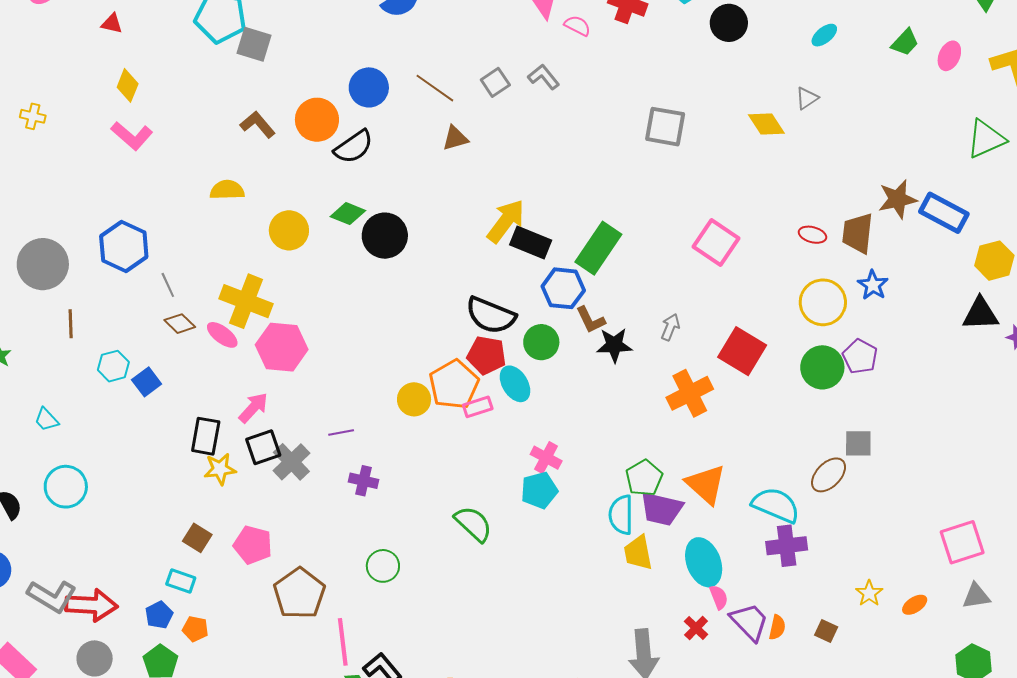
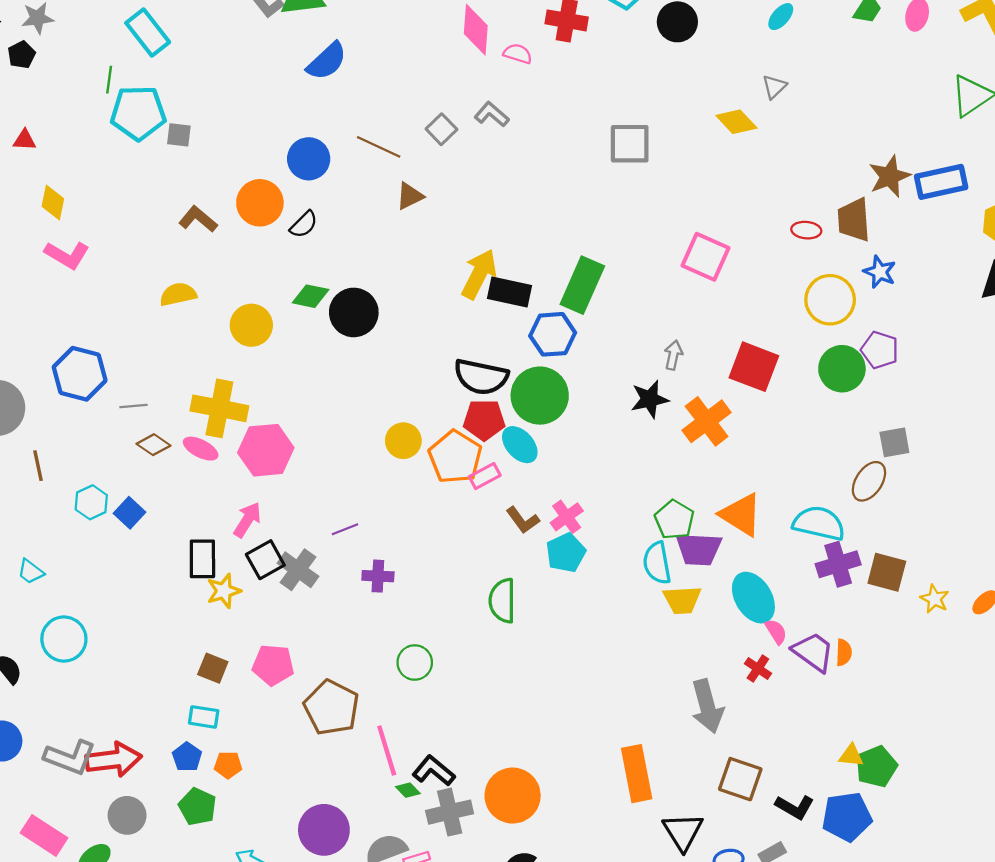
gray square: (254, 44) -> (179, 135), size x0.7
black semicircle: (354, 147) -> (304, 224), size x0.7
blue rectangle: (944, 213) -> (941, 182), turned -30
gray line: (168, 285) -> (134, 406), turned -60
brown L-shape: (591, 320) -> (523, 520), moved
green circle: (541, 342) -> (540, 396), size x1.5
black star: (614, 345) -> (650, 399), moved
yellow circle: (414, 399) -> (403, 441), moved
pink cross: (546, 458) -> (567, 517), turned 36
green semicircle: (473, 524) -> (502, 601), turned -123
yellow trapezoid: (638, 553) -> (682, 600), turned -72
brown square: (826, 631) -> (887, 572), moved, size x1.6

